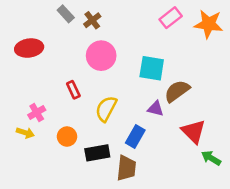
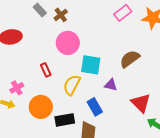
cyan square: (152, 68) -> (91, 65), moved
brown semicircle: (177, 91) -> (130, 59), moved
orange circle: (67, 137) -> (41, 107), size x1.5
blue rectangle: (135, 137) -> (95, 107), turned -60

